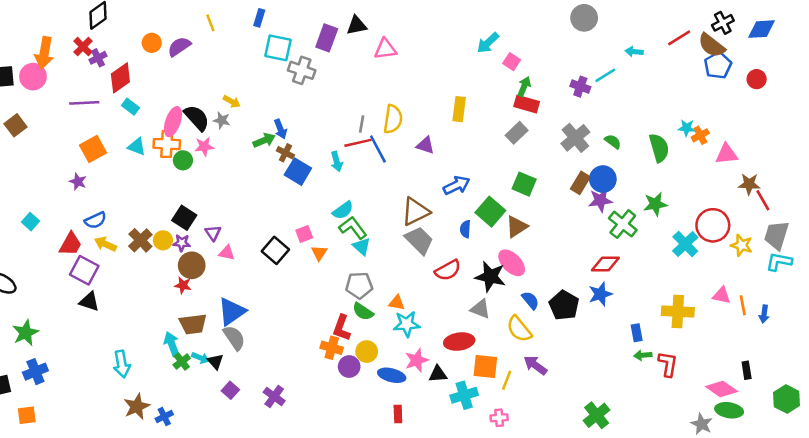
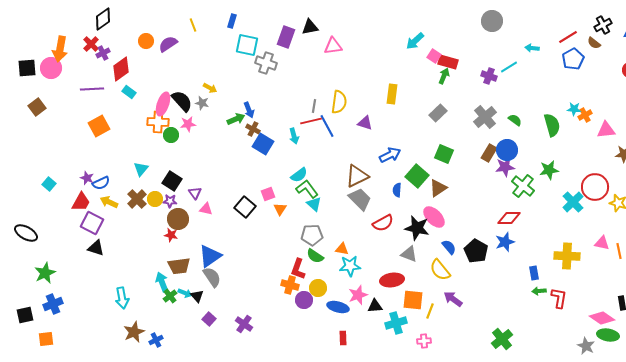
brown semicircle: (712, 45) -> (594, 43), size x0.6
blue pentagon: (718, 65) -> (573, 59), moved
red rectangle: (527, 104) -> (448, 62), moved
cyan triangle: (137, 147) -> (141, 169), moved, turned 49
purple star: (78, 182) -> (87, 178), moved

